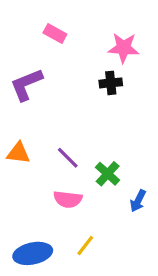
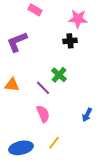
green cross: (108, 174) -> (59, 75), moved
pink semicircle: (68, 199) -> (43, 114), turned -120

